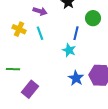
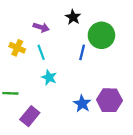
green circle: (93, 18) -> (101, 35), size x1.5
cyan star: (69, 50) -> (49, 77), moved

